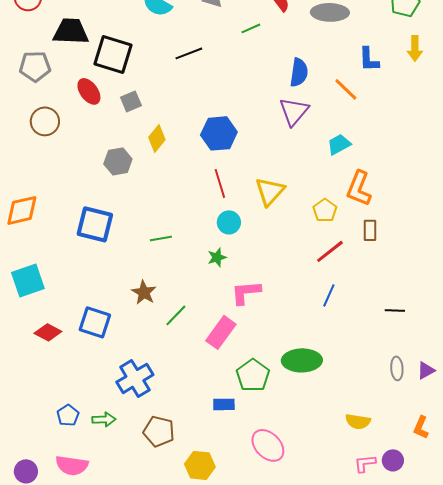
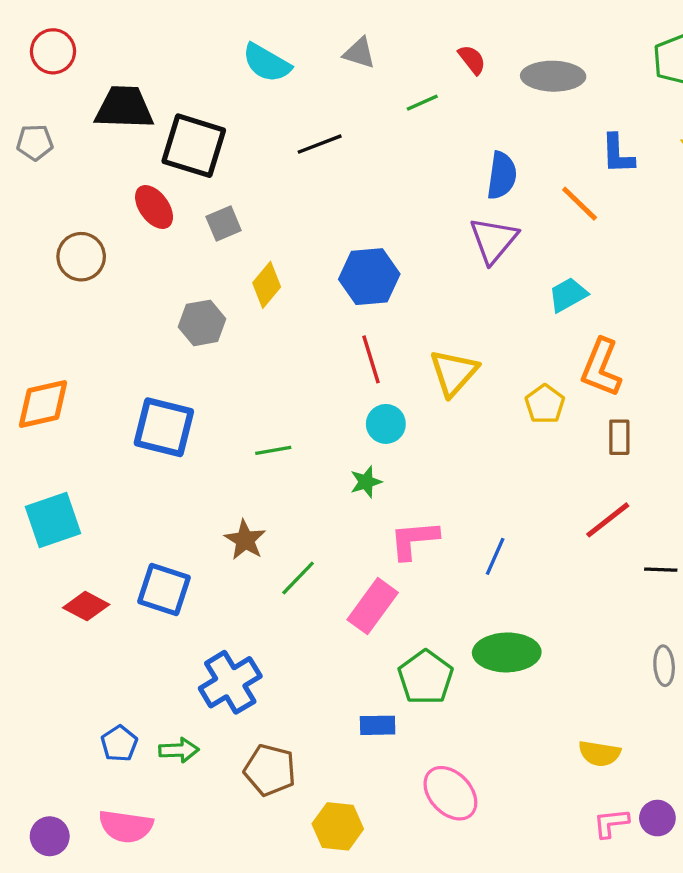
gray pentagon: (35, 66) -> (35, 142), moved, size x0.7
red line: (330, 251) -> (608, 520), moved
blue line: (329, 295) -> (495, 556), moved

